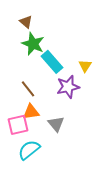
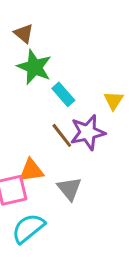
cyan rectangle: (52, 62) -> (63, 94), size x0.7
brown line: (28, 89) -> (62, 135), moved

